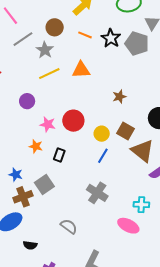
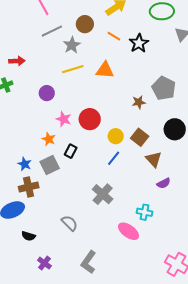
gray pentagon: (137, 43) -> (164, 88), moved
brown triangle: (143, 151) -> (154, 159), size x0.7
gray square: (44, 184) -> (50, 165), moved

